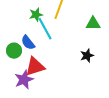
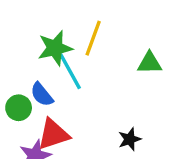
green star: (36, 15) -> (55, 48), size x1.5
black star: (87, 56) -> (130, 139), moved

